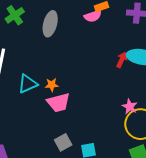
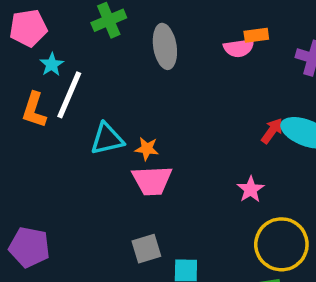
gray ellipse: (50, 24) -> (165, 46), turned -35
pink star: (130, 107) -> (251, 189), moved

